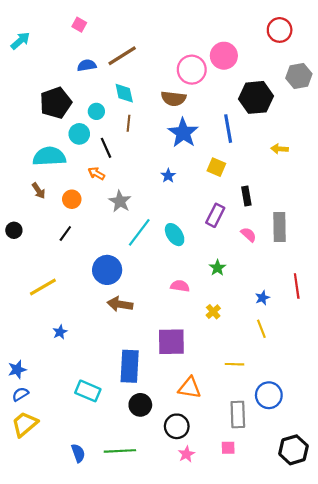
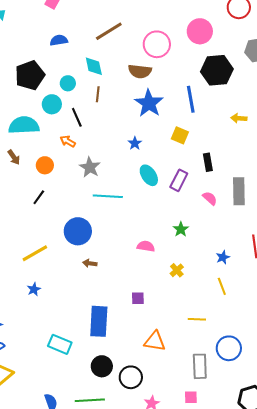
brown line: (122, 56) -> (109, 31), moved
pink circle: (224, 56) -> (200, 31), moved
cyan line: (139, 232) -> (108, 196), turned 56
cyan ellipse: (175, 235) -> (149, 175), moved
yellow line: (43, 287) -> (35, 253), moved
brown arrow: (120, 304) -> (90, 263), size x0.6
purple square: (171, 342) -> (138, 298), size x0.5
black circle: (140, 405) -> (102, 366), moved
black circle: (177, 426) -> (131, 377), moved

